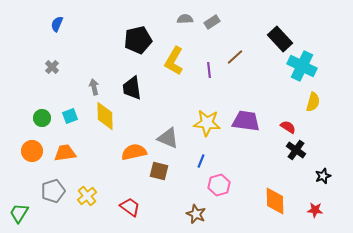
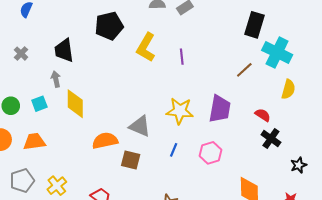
black rectangle: (280, 39) -> (255, 25), turned 60
brown line: (235, 57) -> (244, 70), moved
gray arrow: (94, 87) -> (56, 79), moved
black trapezoid: (132, 88) -> (64, 50), moved
purple trapezoid: (246, 121) -> (220, 109), turned 92
pink hexagon: (219, 185) -> (210, 153), moved

